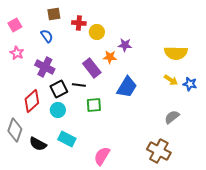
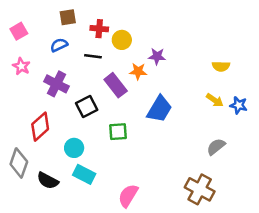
blue semicircle: (47, 36) -> (59, 45), turned -80
yellow semicircle: (176, 53) -> (221, 66), size x0.6
black line: (79, 85) -> (93, 56), moved
black square: (59, 89) -> (87, 106), moved
cyan circle: (58, 110) -> (74, 148), moved

